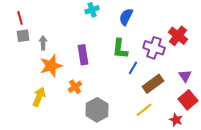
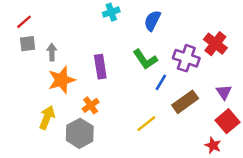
red line: (20, 18) -> (24, 22), turned 64
green L-shape: (120, 49) -> (145, 59), turned -40
gray hexagon: (97, 110) -> (80, 133), moved
yellow line: (144, 110) -> (146, 124), moved

